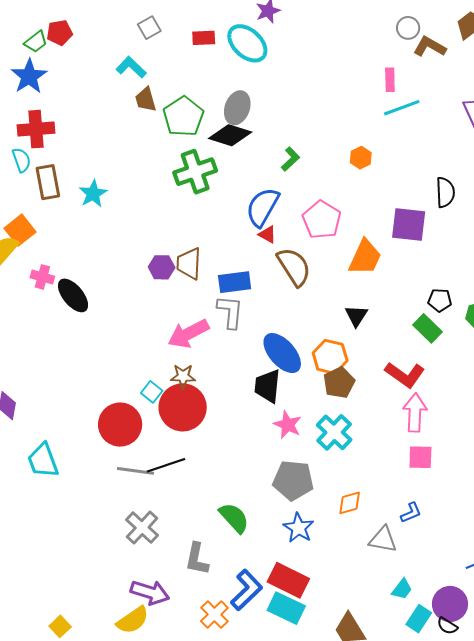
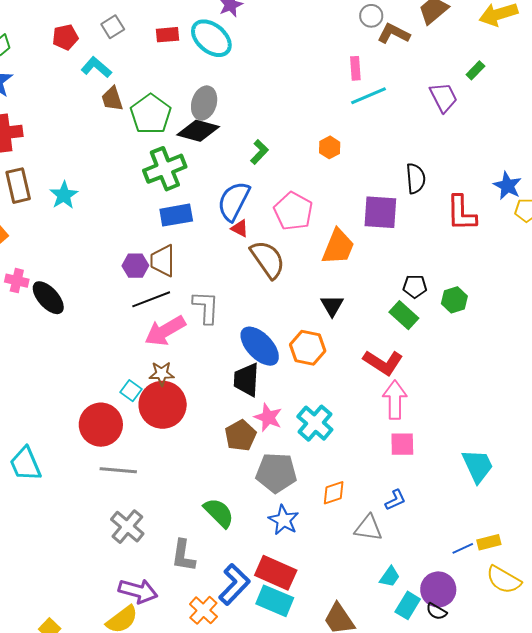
red pentagon: (60, 33) -> (65, 37), moved
blue rectangle: (235, 282) -> (176, 215), moved
brown pentagon: (339, 383) -> (241, 435), moved
black line: (166, 465) -> (151, 299), moved

